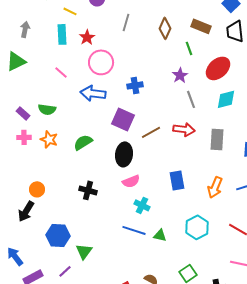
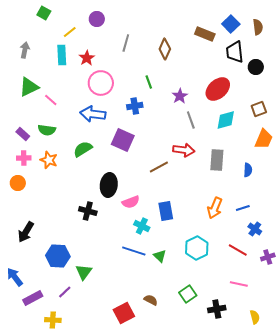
yellow line: (70, 11) -> (70, 32), turned -64
brown rectangle: (201, 26) -> (205, 34), moved
green line: (189, 48) -> (149, 82), moved
green triangle: (16, 61) -> (29, 87), moved
pink line: (61, 72) -> (51, 100), moved
brown line: (151, 132) -> (159, 167), moved
green semicircle: (83, 142) -> (83, 149), moved
black ellipse: (124, 154) -> (109, 185), moved
blue rectangle: (177, 180) -> (166, 211), moved
orange circle: (37, 189) -> (18, 183), moved
green triangle: (160, 235) -> (160, 256), turned 32

